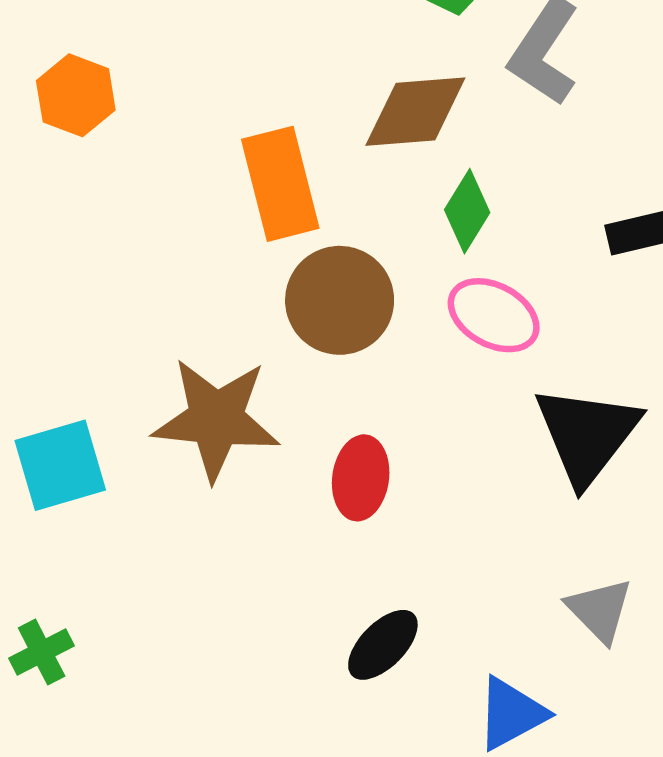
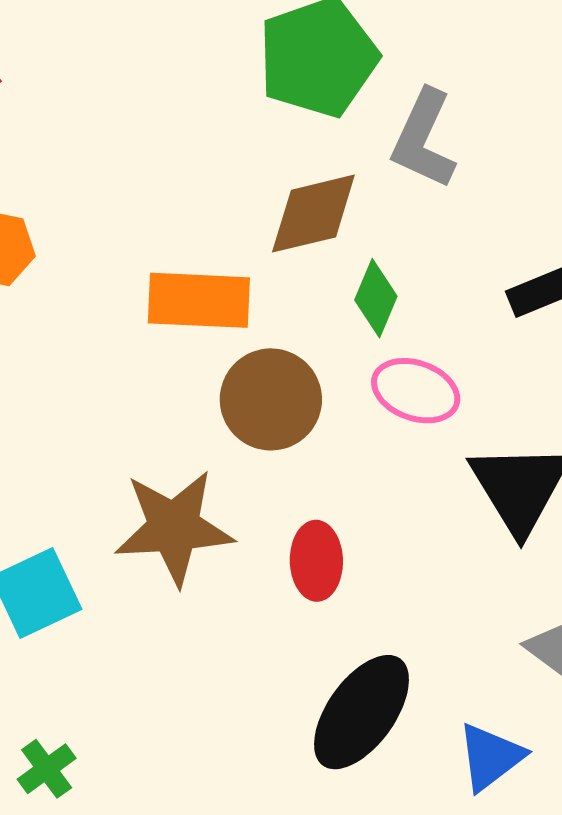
orange rectangle: (280, 184) -> (199, 300), turned -64
black ellipse: (383, 645) -> (361, 712), size x1.6

